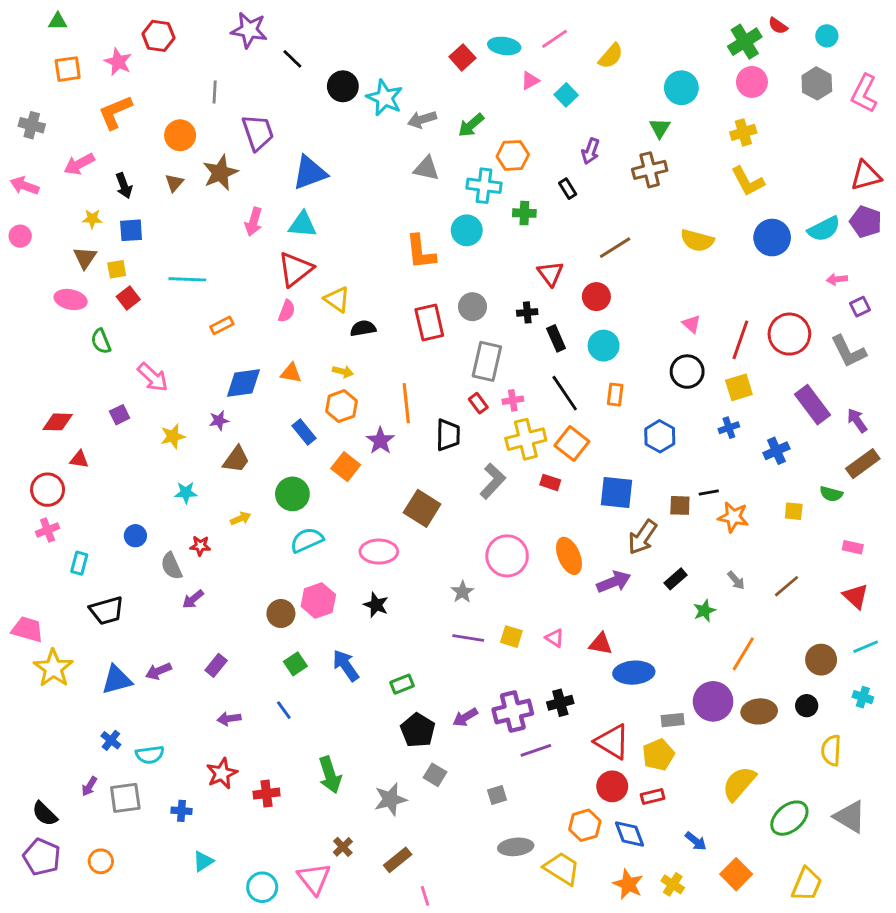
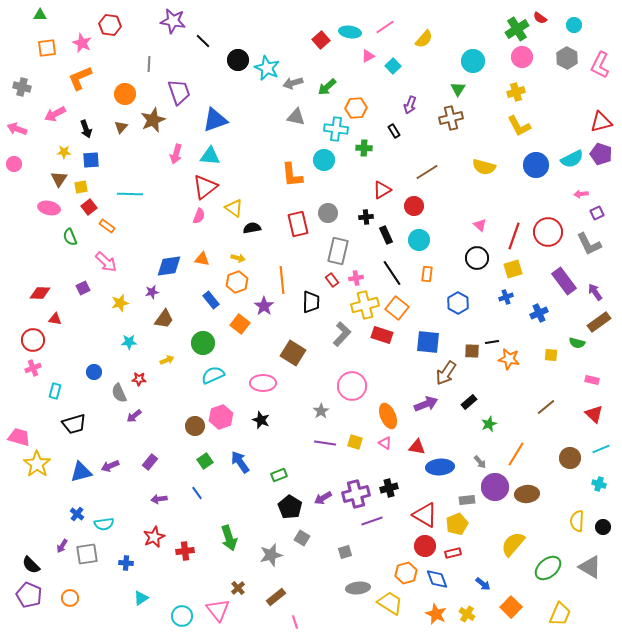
red triangle: (550, 274) -> (382, 190), turned 36
orange rectangle: (222, 325) -> (107, 226), moved, turned 63
red rectangle: (550, 482) -> (382, 335), size x1.5
orange ellipse: (569, 556) -> (388, 416), moved
gray arrow: (736, 580) -> (480, 462), moved
black circle: (807, 706) -> (603, 527), moved

